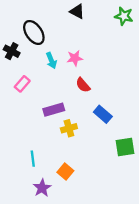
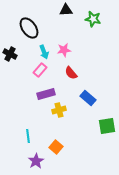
black triangle: (77, 11) -> (66, 10), turned -32
green star: (124, 16) -> (93, 19), moved
black cross: (12, 51) -> (10, 54), moved
pink rectangle: (22, 84) -> (40, 70), moved

